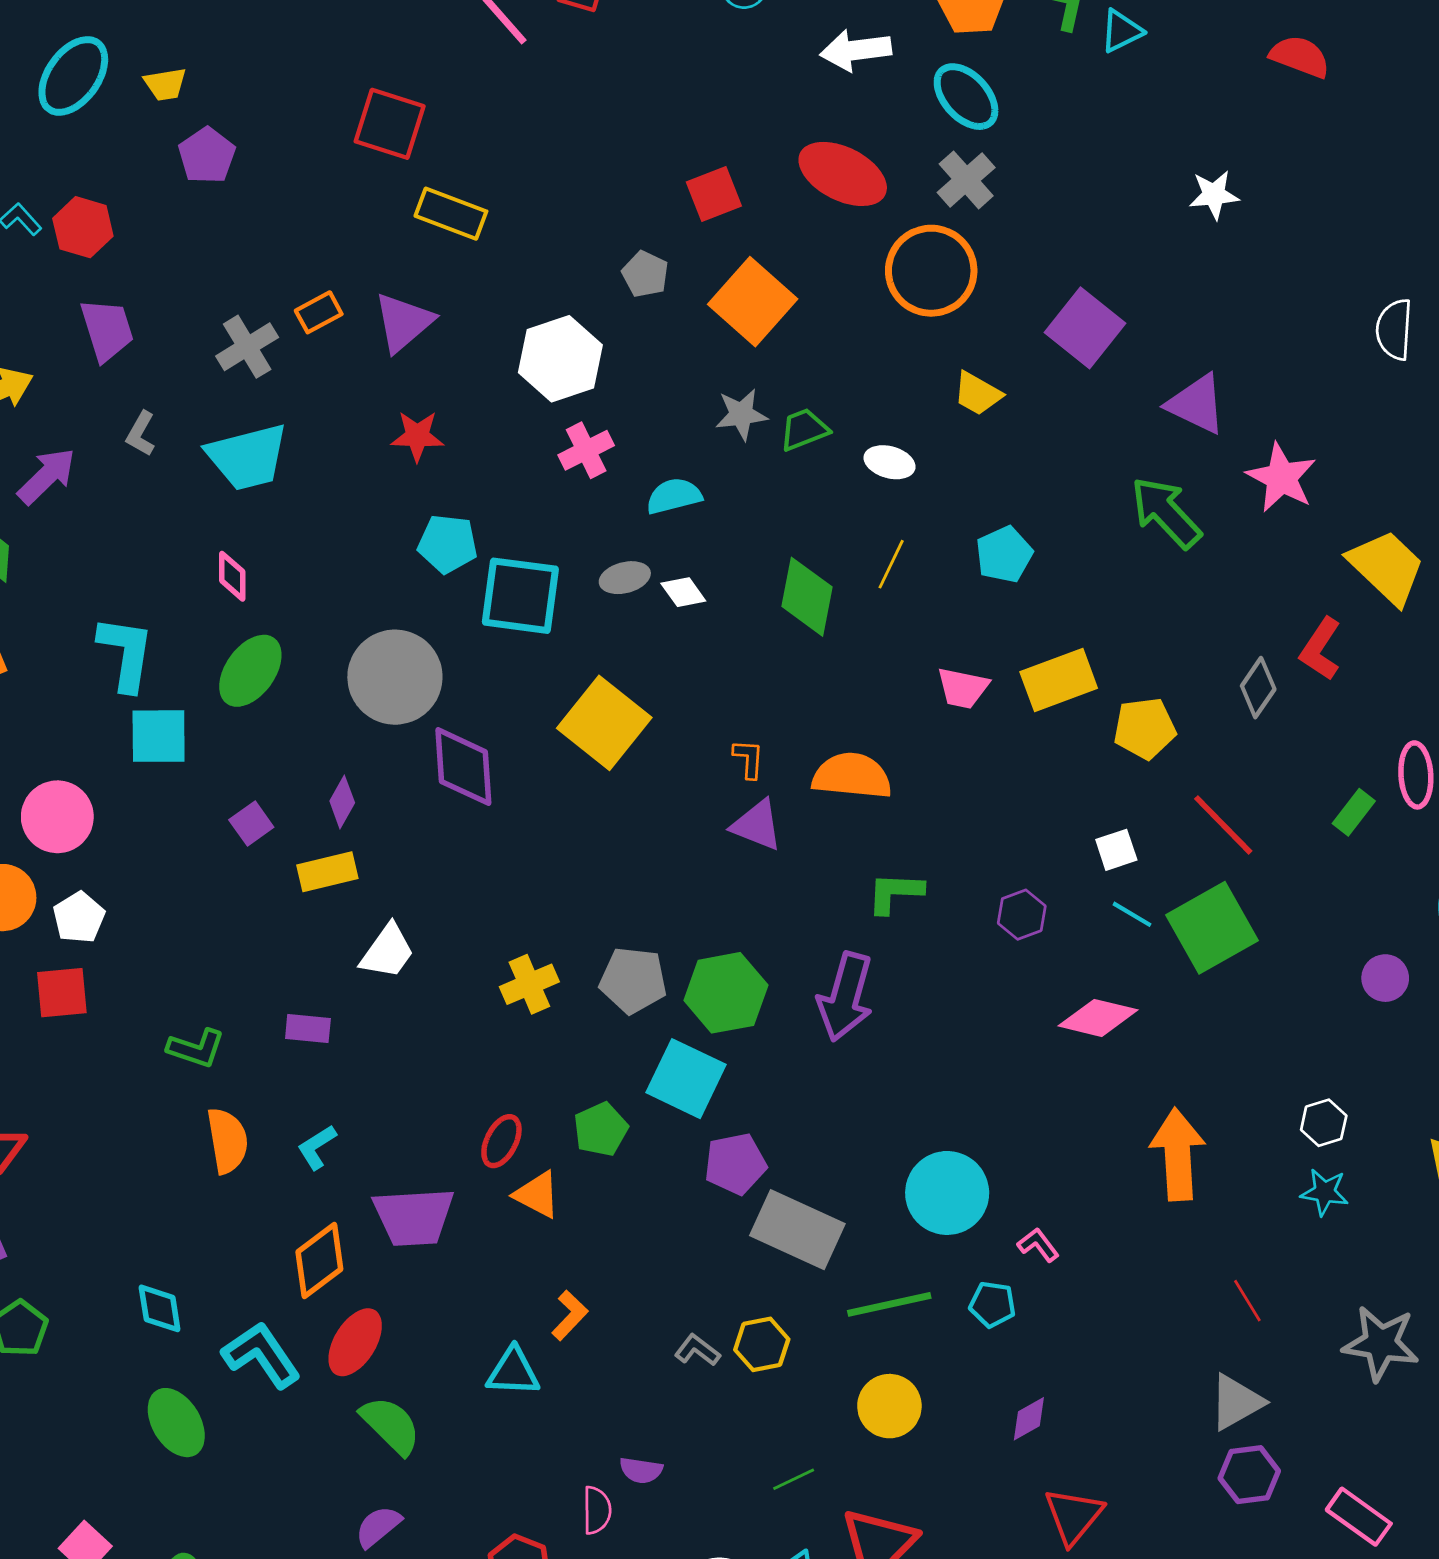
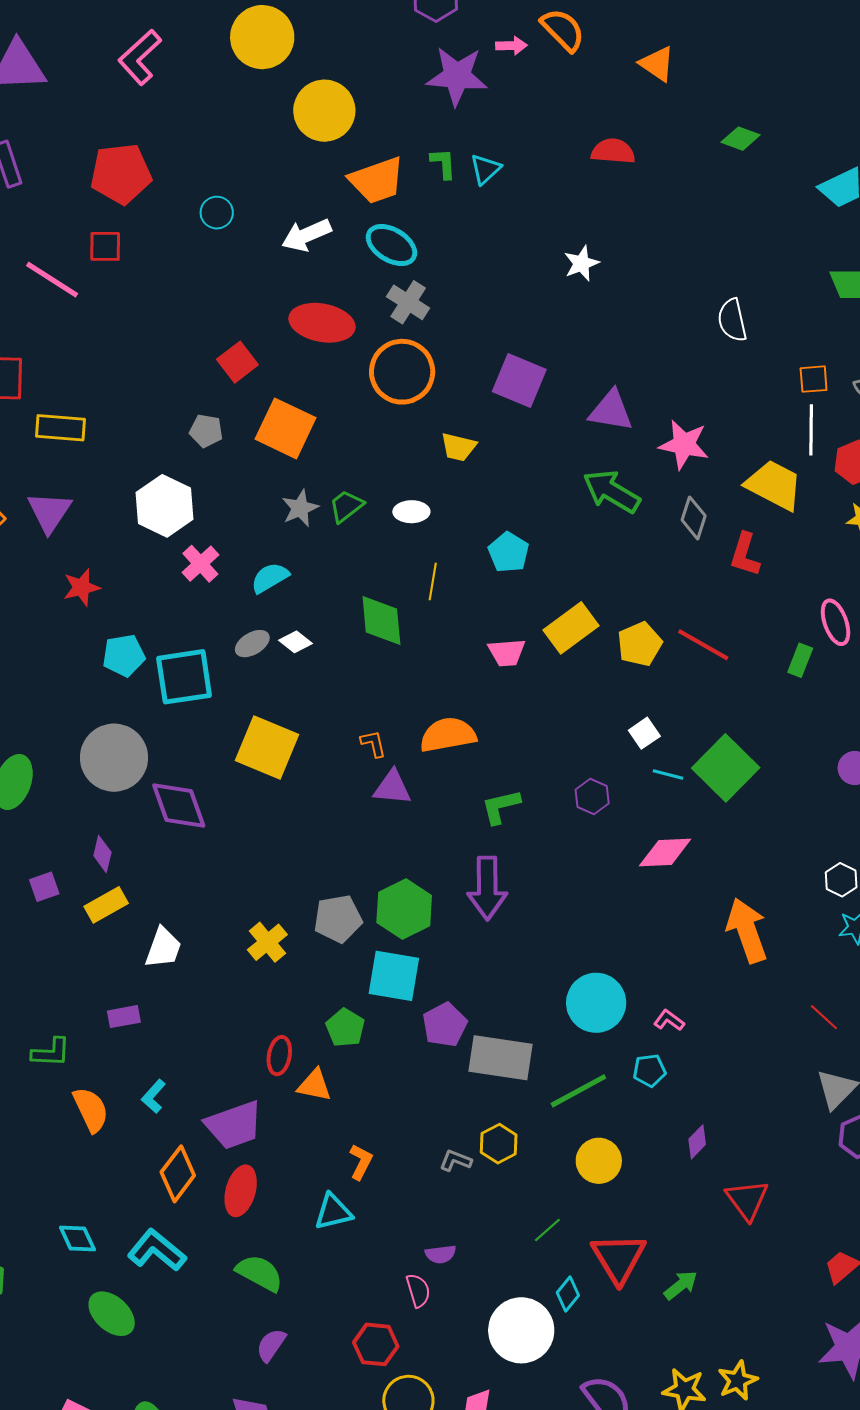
gray diamond: (1258, 688) -> (694, 518), moved
purple square: (251, 824) -> (44, 887), turned 32
red line: (1223, 825) -> (703, 645), moved
red ellipse: (355, 1342) -> (241, 1191), moved

